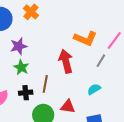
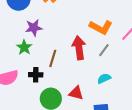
gray line: (101, 61) -> (104, 50), moved
green star: (21, 67) -> (24, 47), moved
brown line: (45, 84) -> (53, 58), moved

